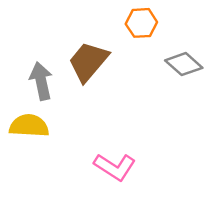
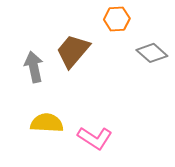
yellow semicircle: (29, 126) -> (47, 123), moved

